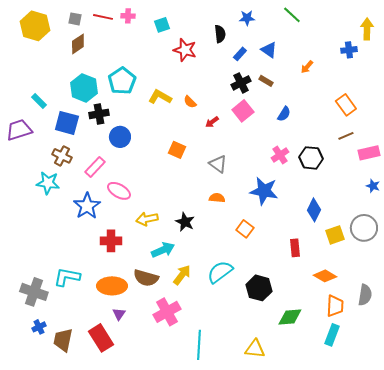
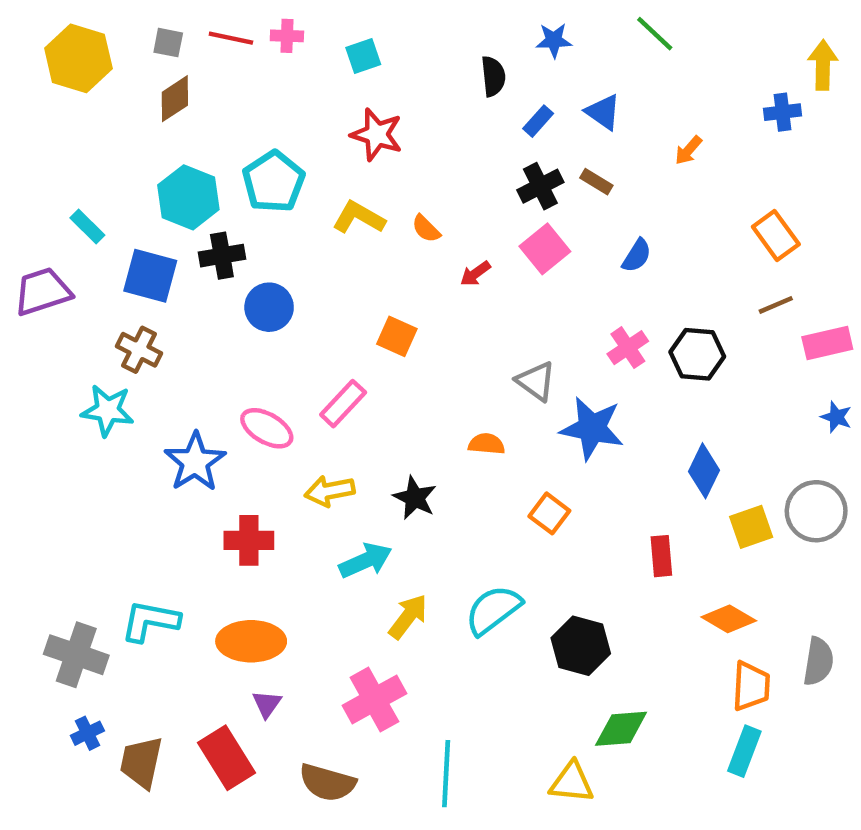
red star: (185, 50) -> (377, 135), moved
gray triangle: (218, 164) -> (536, 381), moved
pink rectangle: (95, 167) -> (343, 404), moved
brown semicircle: (146, 278) -> (327, 783), moved
green diamond: (290, 317) -> (621, 729), moved

